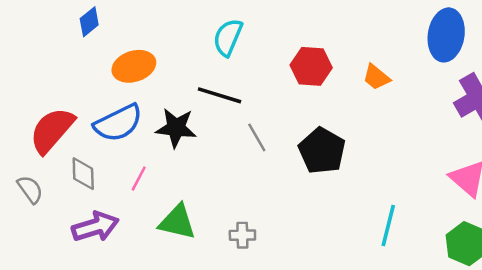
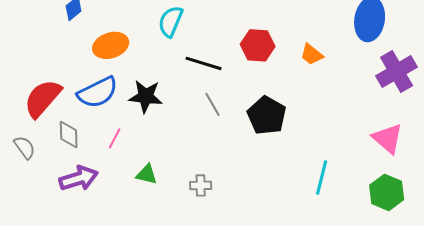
cyan semicircle: (228, 37) -> (171, 21), moved
black line: (219, 95) -> (204, 63), moved
green triangle: (177, 222) -> (147, 174), size x0.7

